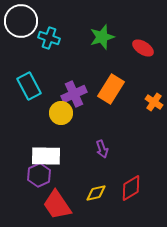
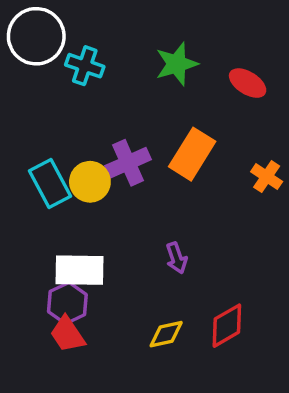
cyan rectangle: (29, 86) -> (50, 184), moved
yellow circle: (61, 113) -> (90, 182), moved
red trapezoid: (57, 205) -> (67, 334), moved, size x0.7

